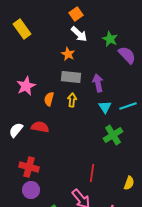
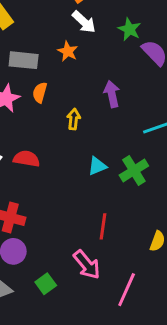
gray rectangle: (71, 77) -> (24, 60), moved
orange semicircle: (49, 99) -> (40, 93), moved
cyan triangle: (105, 107) -> (97, 166), moved, turned 40

